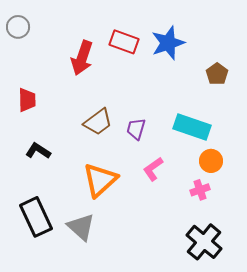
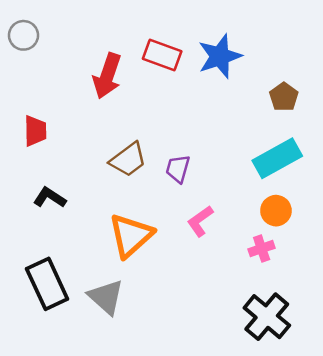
cyan rectangle: (192, 127) -> (277, 158), moved, turned -48

